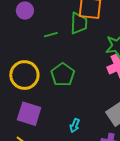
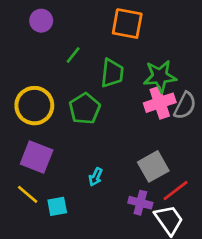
green trapezoid: (79, 23) -> (112, 73), moved
green line: (51, 35) -> (73, 55), turned -40

